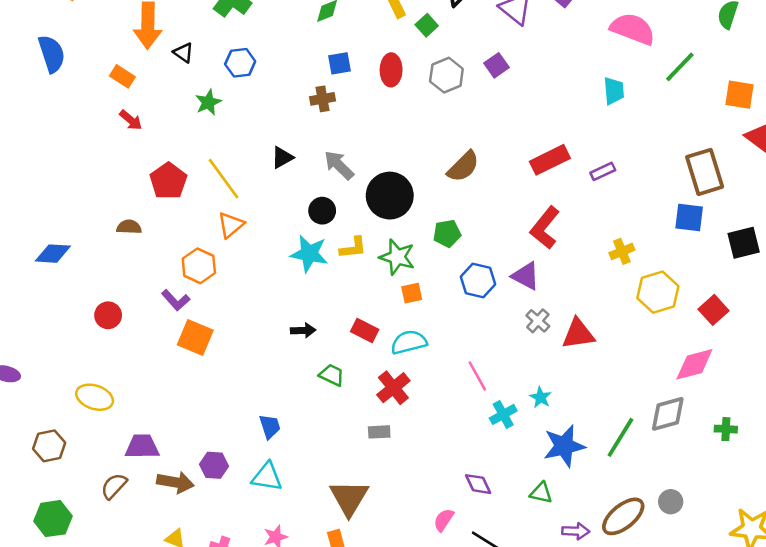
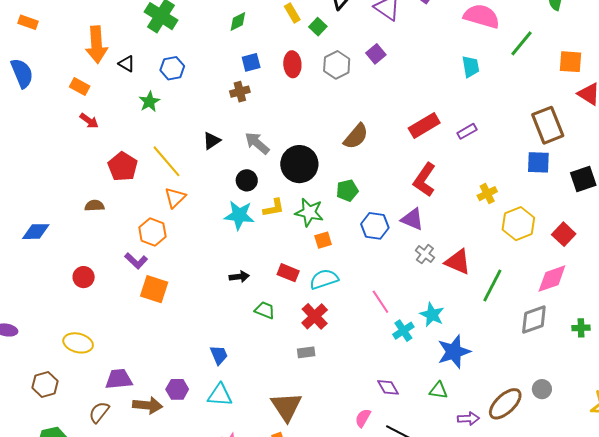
red triangle: (578, 334) -> (458, 262), turned 36
cyan star: (541, 397) -> (432, 315), size x1.4
green line: (620, 437) -> (492, 286), moved

